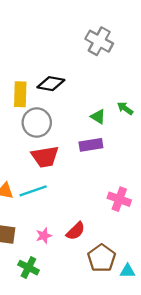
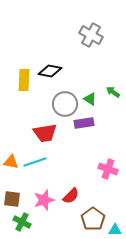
gray circle: (37, 123) -> (65, 104), moved
pink star: (44, 236) -> (44, 200), size x1.5
green cross: (28, 268) -> (22, 222), moved

